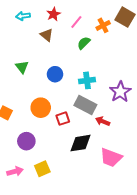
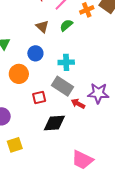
brown triangle: (47, 35) -> (42, 27), moved
purple star: (120, 92) -> (98, 93), moved, turned 30
orange circle: (41, 108) -> (19, 74), moved
pink trapezoid: (111, 158) -> (82, 160), moved

